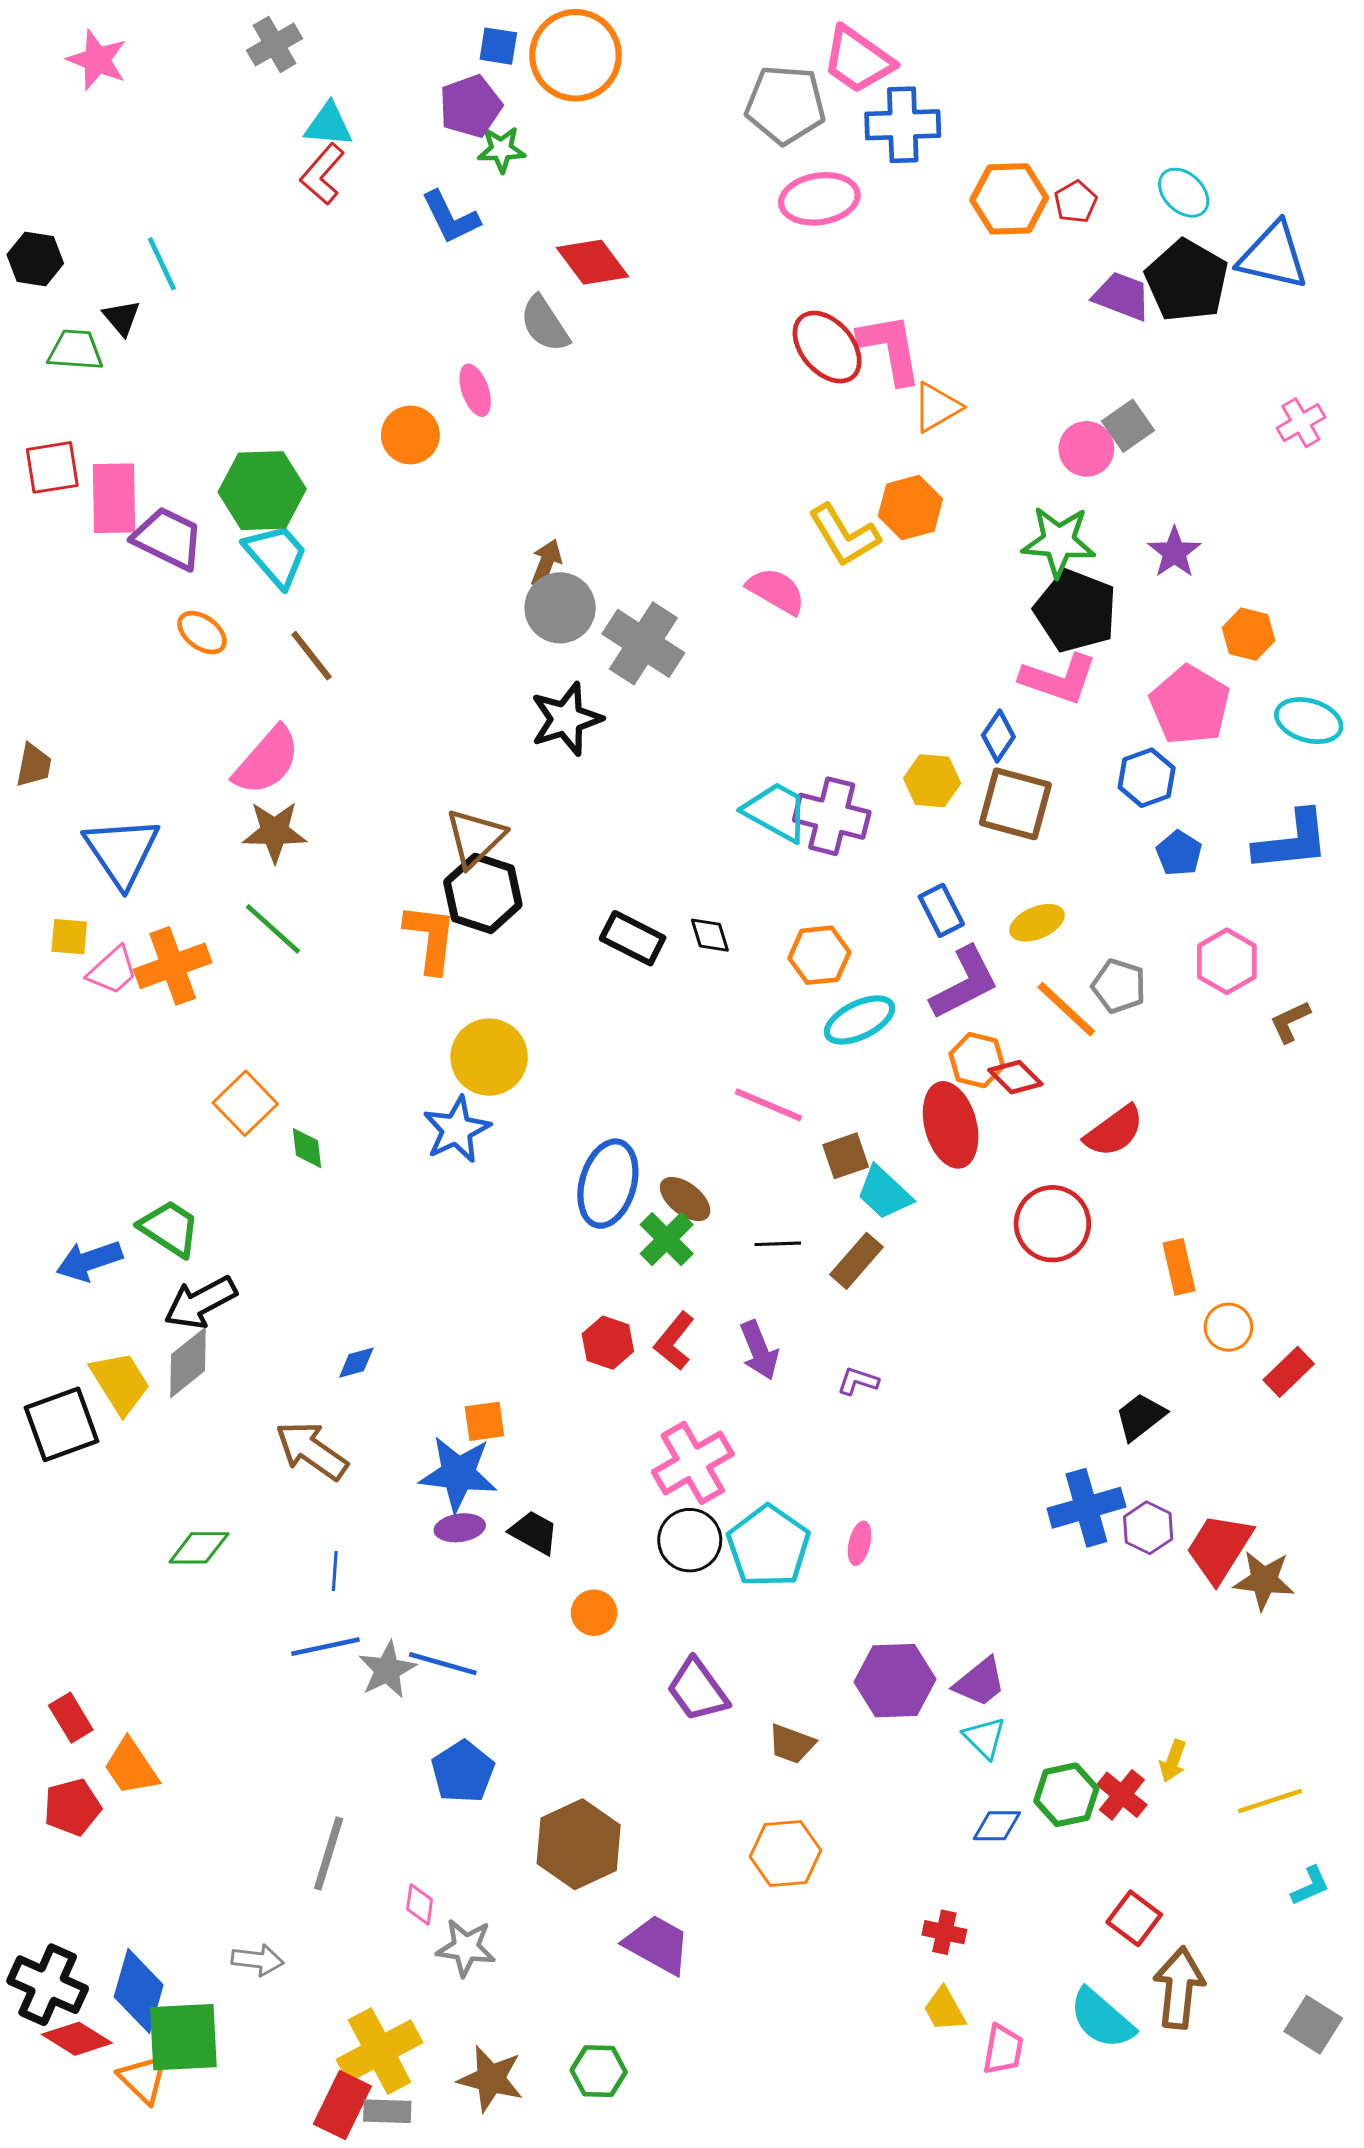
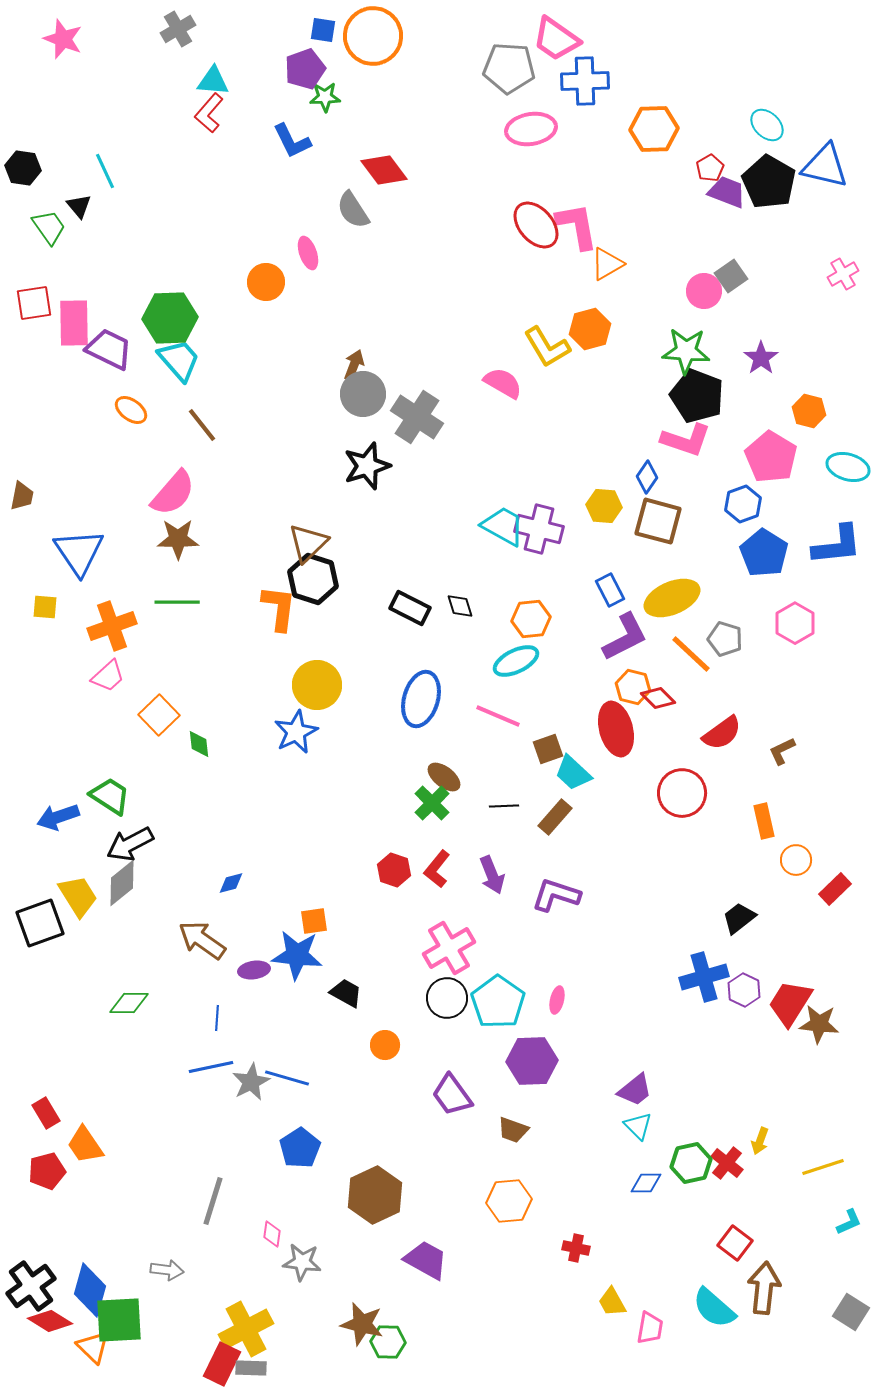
red pentagon: (1076, 202) -> (710, 168), moved
green trapezoid: (75, 350) -> (49, 227), turned 51
blue pentagon: (1179, 853) -> (764, 553), size x1.6
yellow ellipse: (1037, 923) -> (672, 598), size x1.6
green line: (273, 929) -> (177, 602), turned -42
pink trapezoid: (112, 971) -> (108, 676), moved
cyan ellipse: (860, 1020) -> (516, 661), moved
brown L-shape: (1290, 1022) -> (782, 751), moved
blue ellipse: (608, 1184) -> (421, 699), moved
purple L-shape: (858, 1381) -> (556, 895), size x1.8
purple ellipse: (460, 1528) -> (254, 970), moved
purple hexagon: (895, 1681) -> (532, 1061), moved
red cross: (944, 1932) -> (576, 1248), moved
black cross: (48, 1985) -> (31, 1286), turned 30
brown star: (491, 2079) -> (362, 1324), moved

